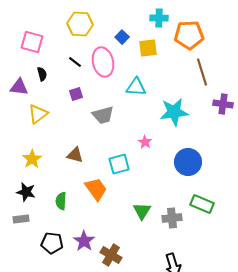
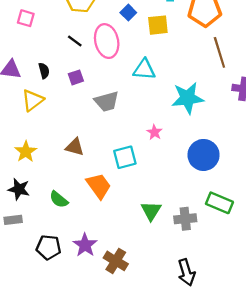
pink square: (32, 42) -> (26, 18), size x0.7
black semicircle: (42, 74) -> (44, 71), moved
green semicircle: (61, 201) -> (59, 199), turned -54

